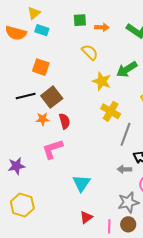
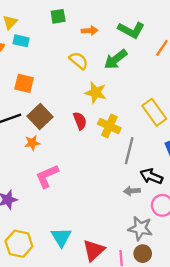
green square: (80, 20) -> (58, 16), moved
green arrow: (127, 69) -> (116, 59), moved
red semicircle: (65, 121) -> (80, 121), moved
cyan triangle: (81, 183) -> (61, 237), moved
gray star: (128, 202) -> (140, 228), turned 30
red triangle: (86, 217) -> (94, 250), size x1.5

